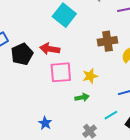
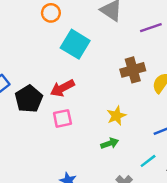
red arrow: (50, 49) -> (62, 88), turned -30
pink square: (61, 72) -> (62, 118), moved, size x0.7

